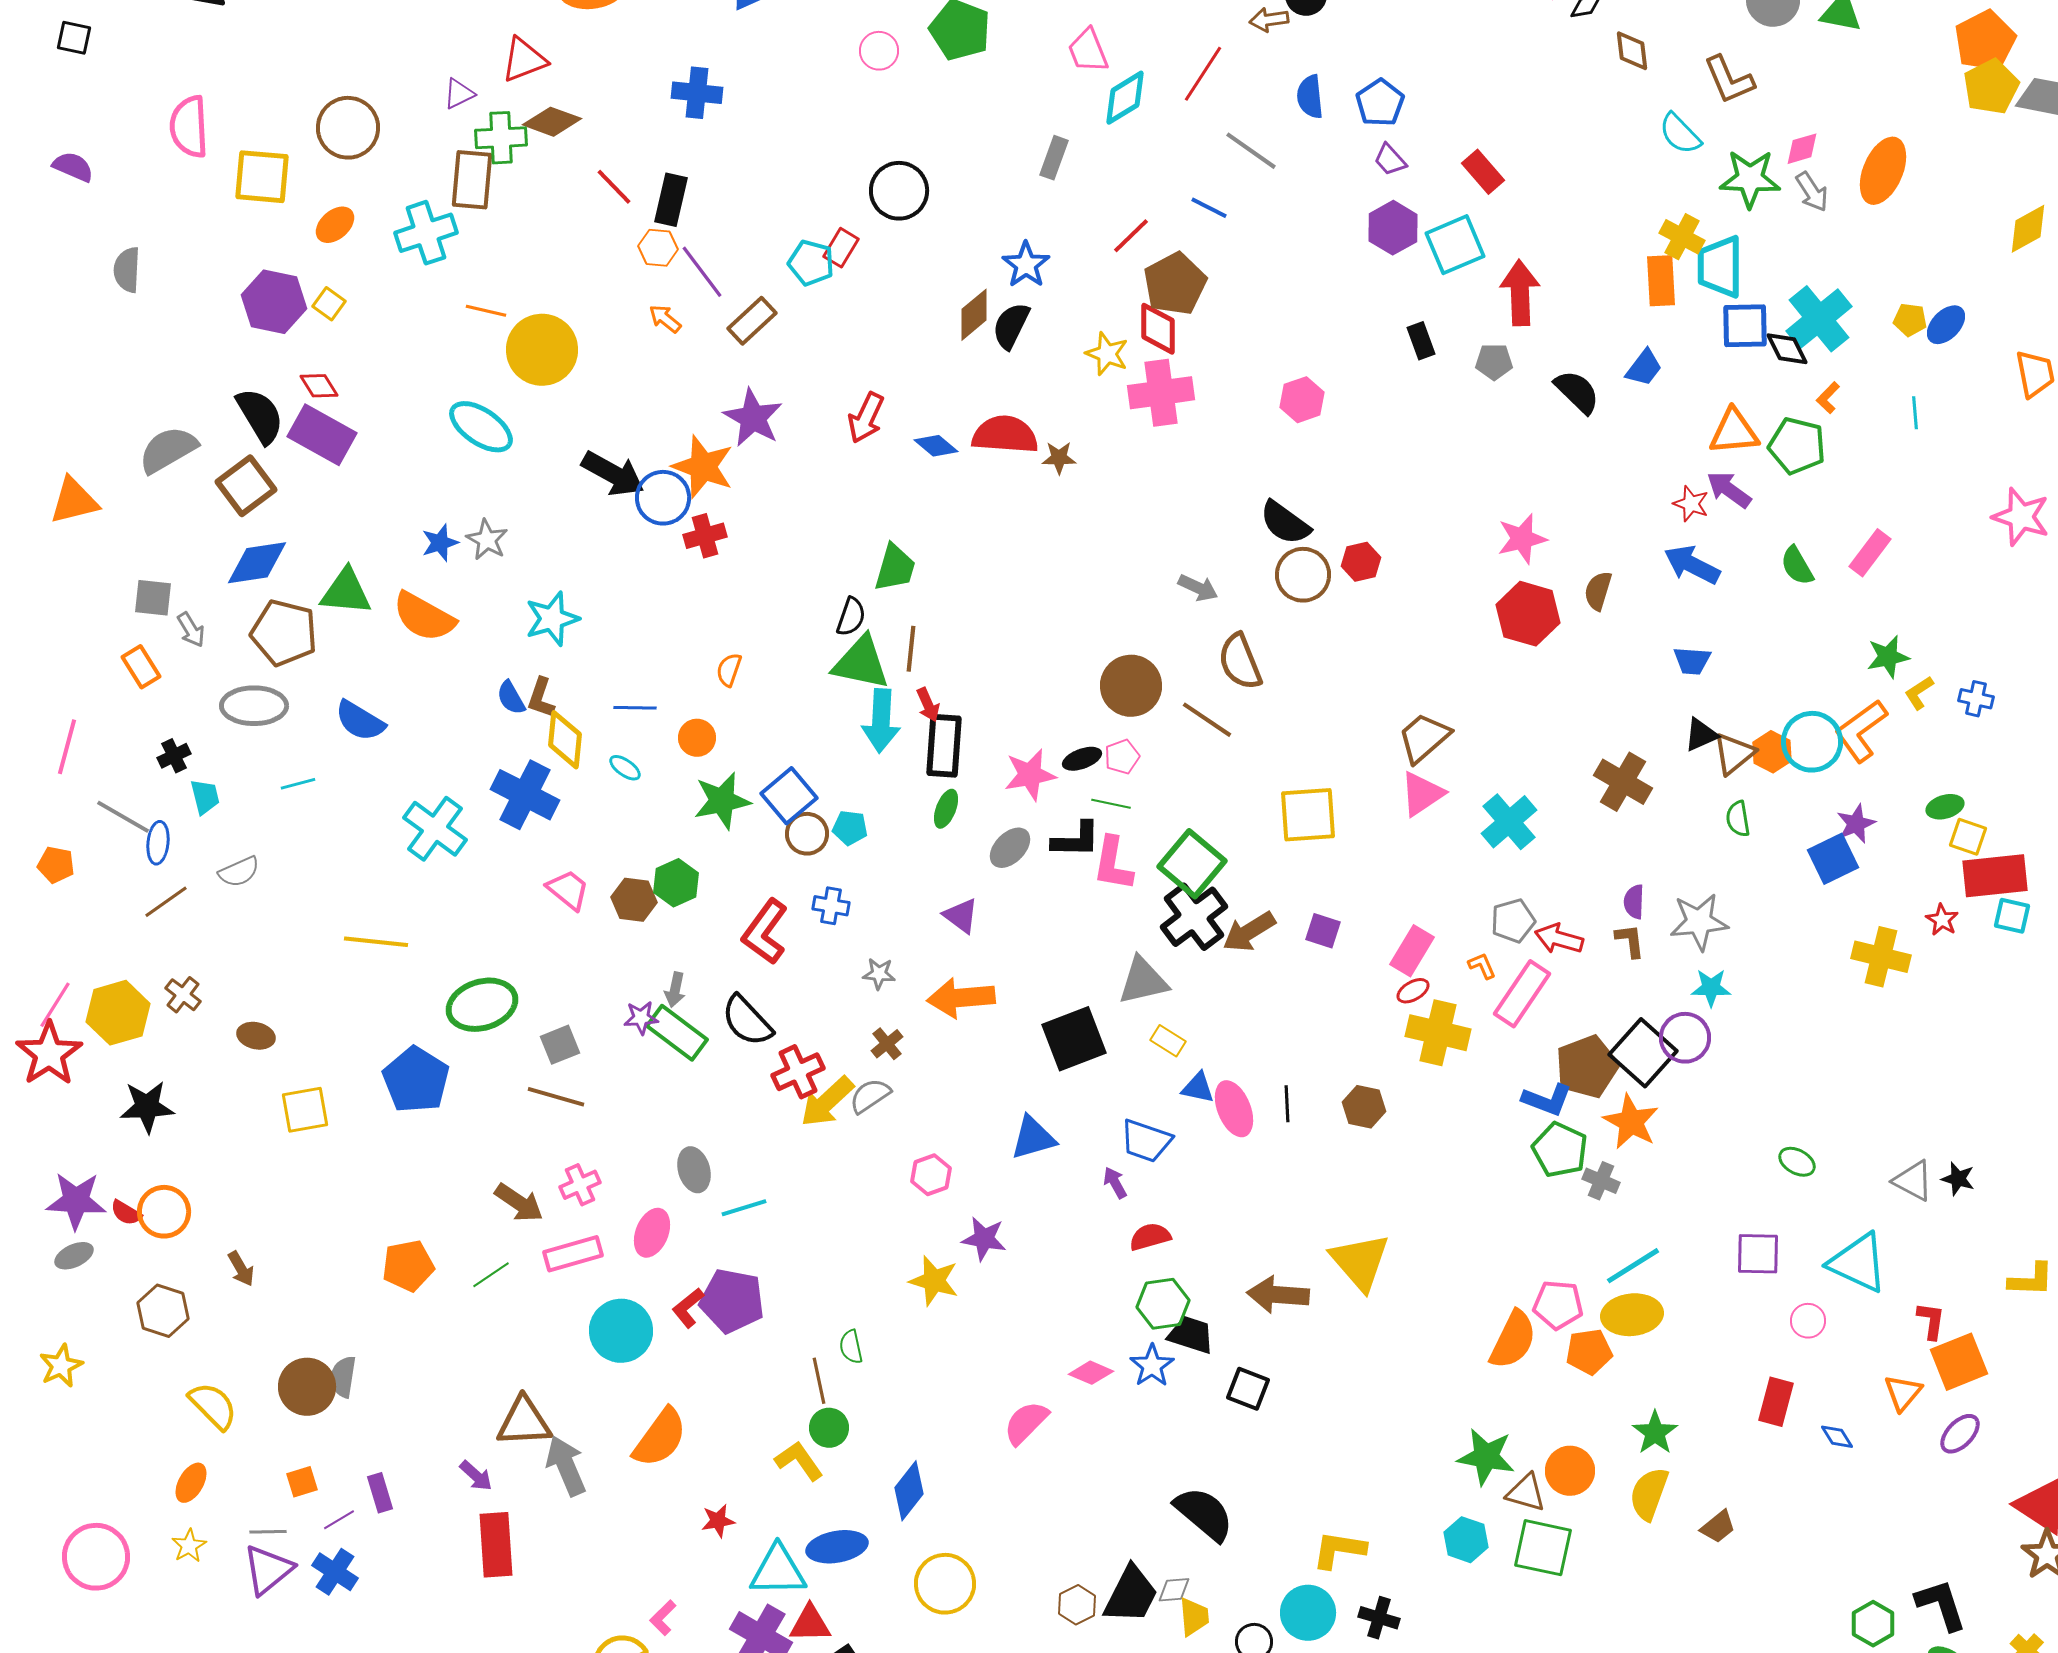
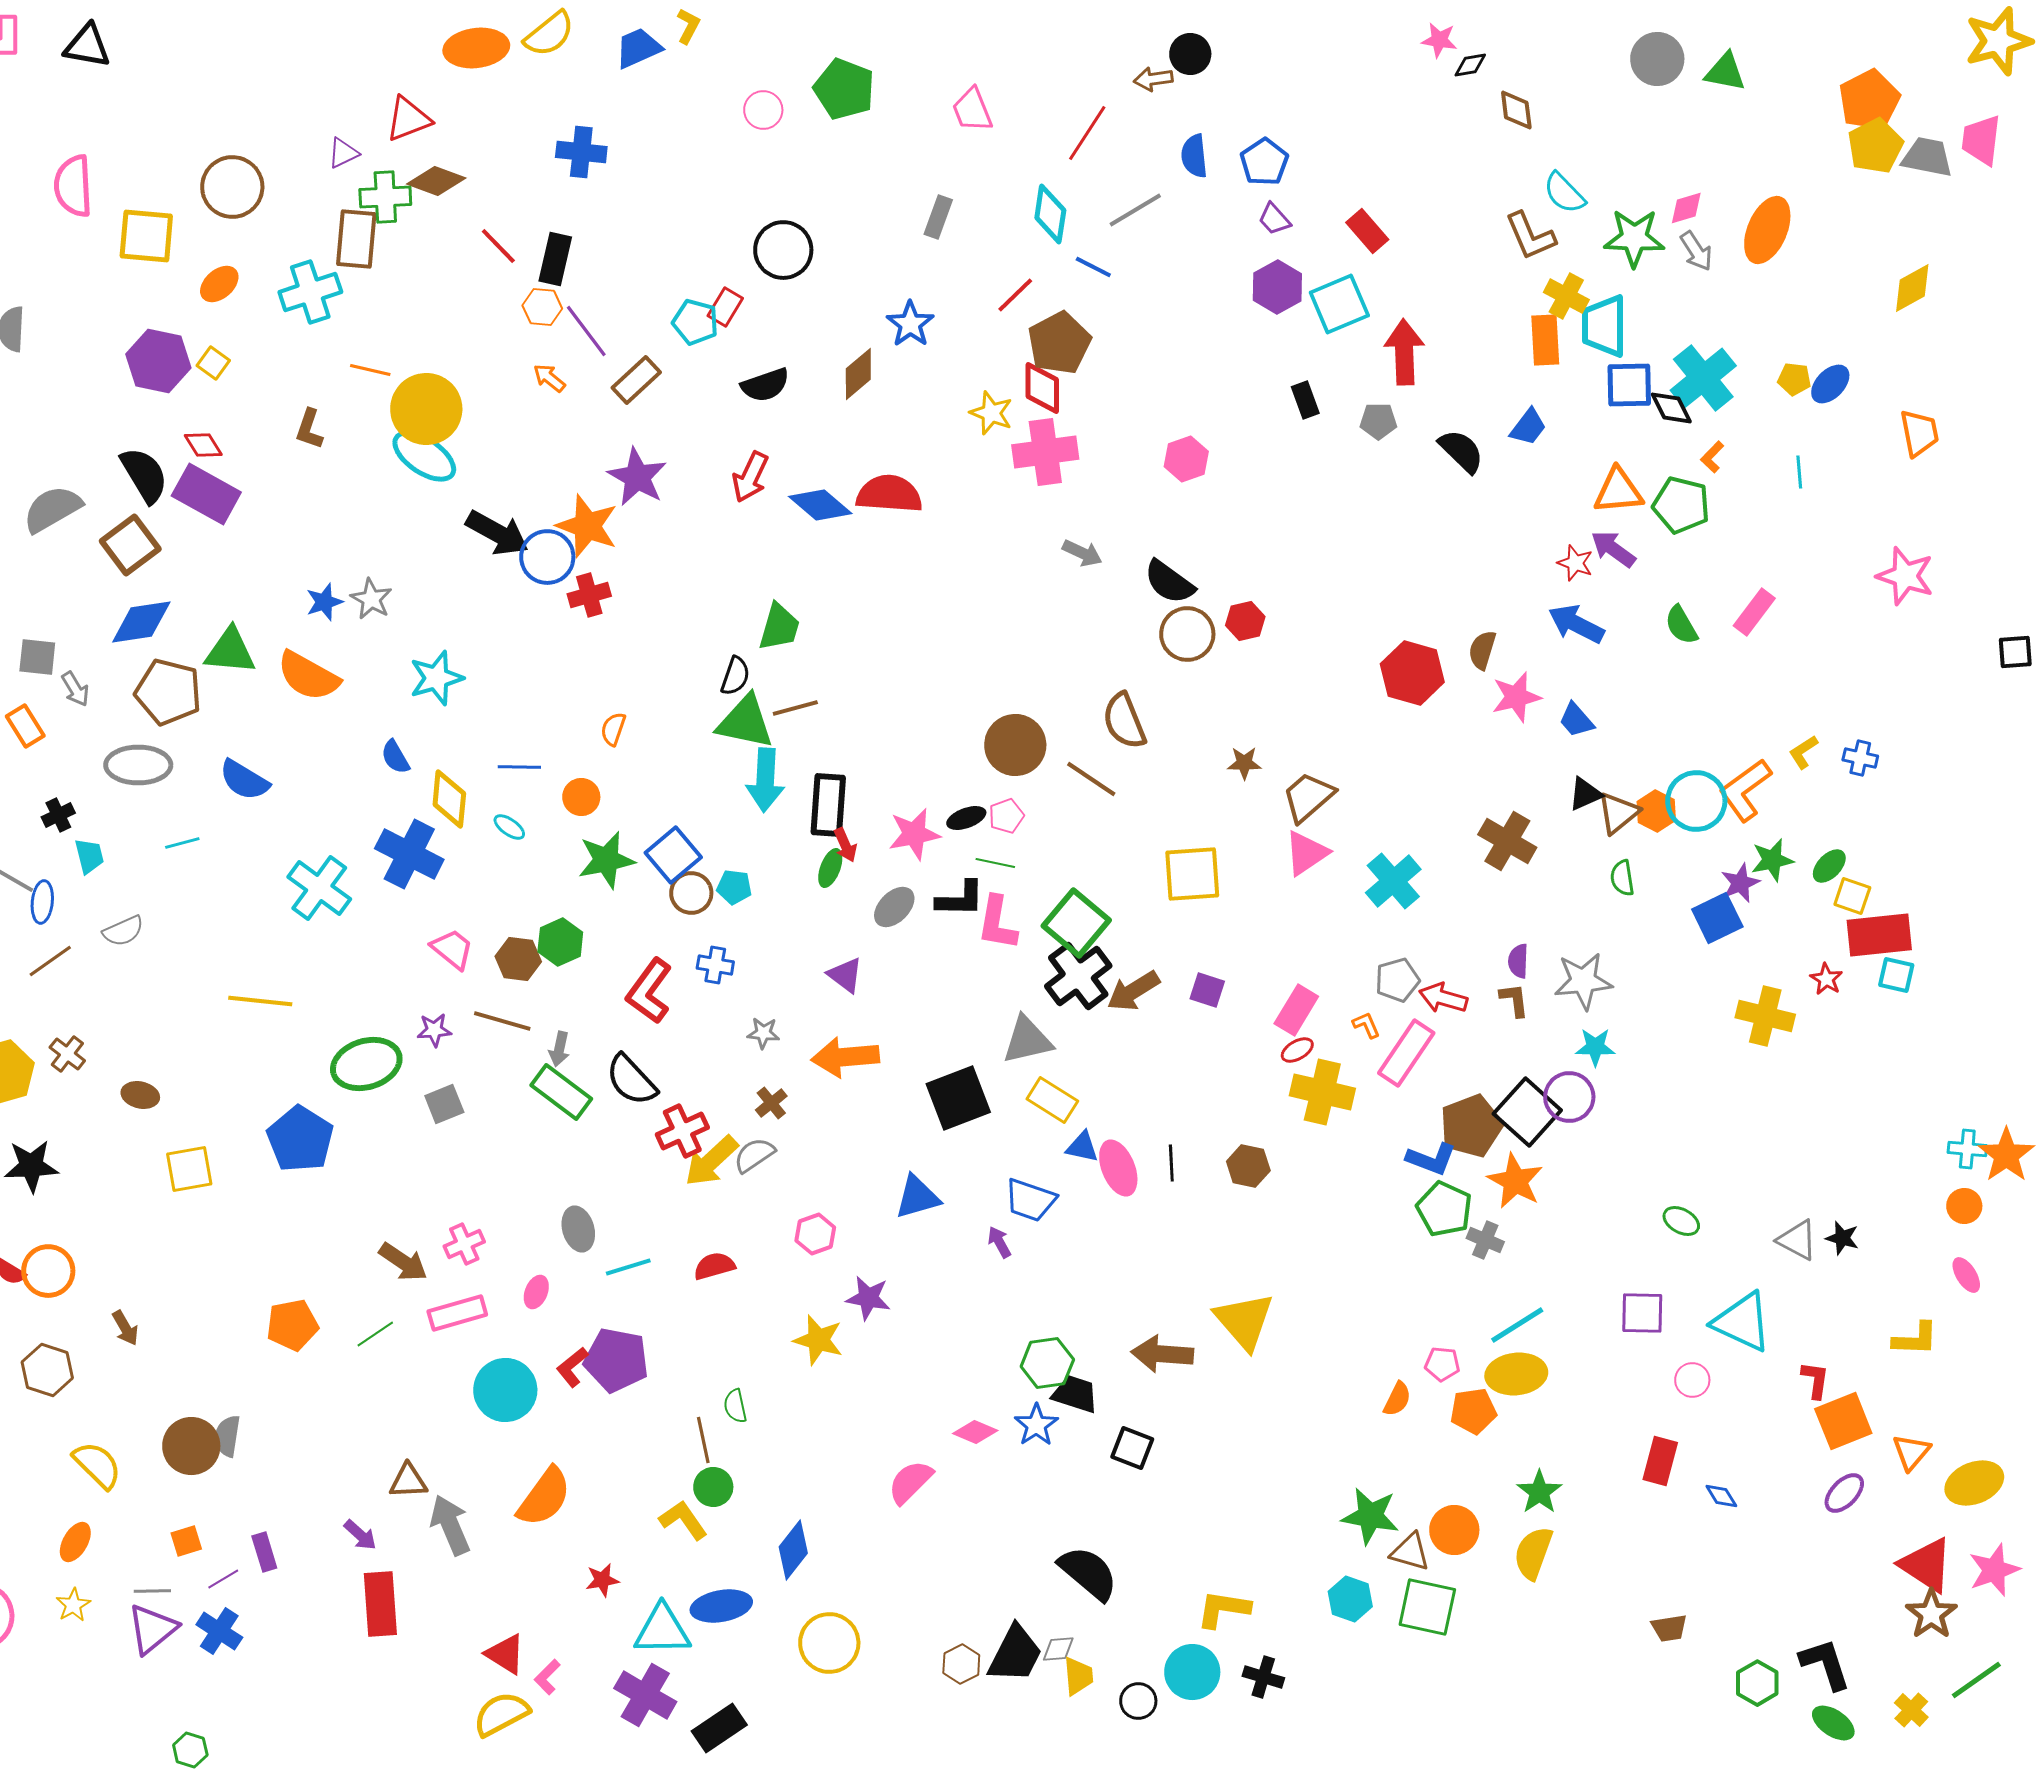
brown L-shape: (1729, 80) -> (1530, 236), moved
cyan diamond: (1125, 98) -> (1050, 214), moved, turned -50
gray line: (1251, 151) -> (1135, 210), turned -66
black semicircle: (1011, 326) -> (765, 385), moved, turned -135
cyan ellipse: (481, 427) -> (424, 456), moved
blue diamond: (936, 446) -> (820, 505), size x1.4
brown star: (1059, 458) -> (1244, 763), moved
pink star: (1522, 539) -> (1516, 697), moved
gray arrow: (1198, 588) -> (1082, 553), moved
brown line: (911, 649) -> (795, 708), turned 69
green star: (1888, 657) -> (1772, 860), moved
blue trapezoid: (1692, 661) -> (1576, 720), turned 45
brown L-shape: (541, 698) -> (309, 429), moved
red arrow: (928, 705) -> (845, 845), moved
green ellipse: (1945, 807) -> (1829, 866), turned -30
purple star: (641, 1018) -> (434, 1030), moved
yellow rectangle: (1168, 1041) -> (1052, 1100), size x1.4
brown line: (556, 1097) -> (502, 1021), moved
pink ellipse: (652, 1233) -> (536, 1292), size x0.7
red semicircle: (1150, 1237) -> (714, 1266), moved
pink pentagon: (1558, 1305) -> (1442, 1364), size x0.7
orange semicircle: (1513, 1340) -> (1397, 1399), size x0.6
orange triangle: (1903, 1393) -> (1911, 1452), moved
brown triangle: (524, 1422) -> (408, 1481), size x0.7
brown trapezoid: (1718, 1527) -> (1669, 1628), moved, turned 30
red triangle: (810, 1624) -> (505, 1654), moved, turned 33

